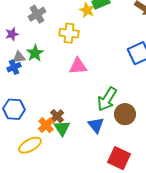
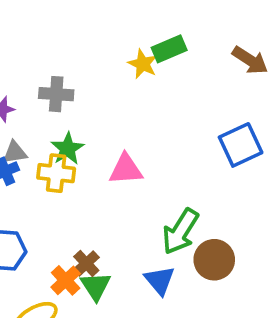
gray cross: (37, 14) -> (56, 94), moved, turned 36
yellow cross: (69, 33) -> (56, 173), moved
green star: (35, 53) -> (67, 149), moved

